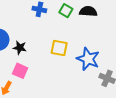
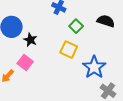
green square: (66, 11) -> (76, 26), moved

